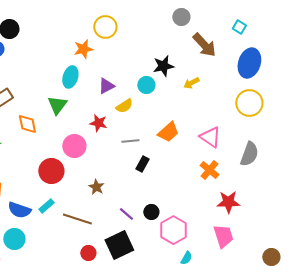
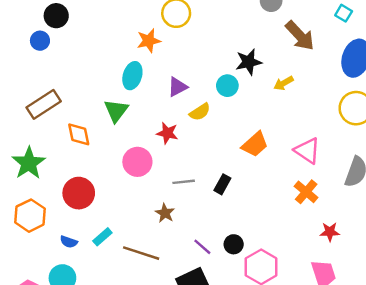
gray line: (130, 141) -> (184, 182), moved
red circle: (51, 171) -> (79, 193), moved
red star: (228, 202) -> (330, 232), size x0.7
blue semicircle: (19, 210) -> (69, 242), size x0.6

